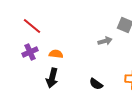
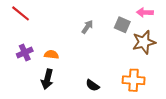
red line: (32, 26) -> (21, 13), moved
gray arrow: (105, 41) -> (87, 27), moved, turned -40

